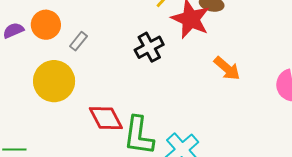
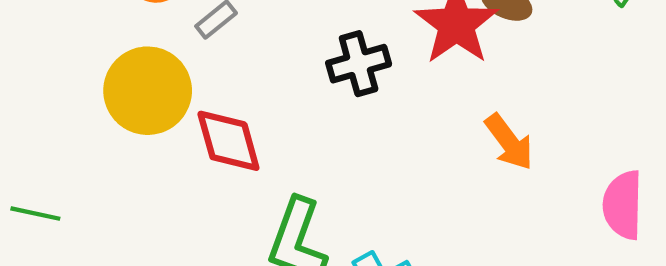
red diamond: (106, 118) -> (228, 141), moved

